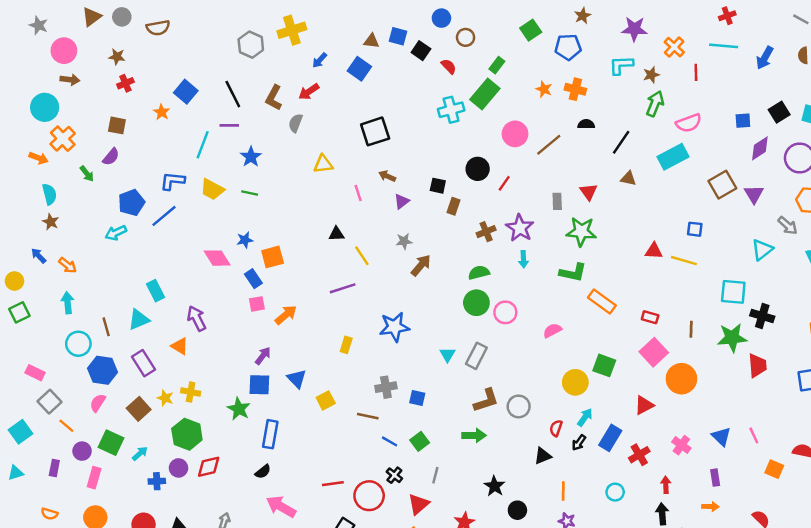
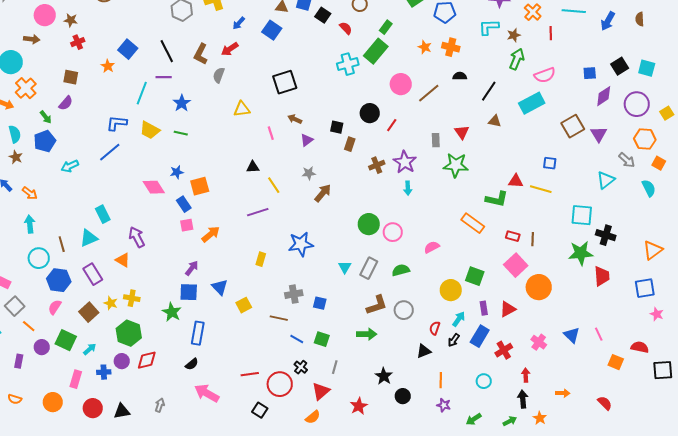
pink circle: (64, 51) -> (45, 15), moved
blue pentagon: (131, 203) -> (45, 141), moved
green semicircle: (479, 273) -> (401, 270), moved
green L-shape: (573, 273) -> (497, 199), moved
brown line: (691, 329) -> (533, 239), moved
green square: (420, 441) -> (322, 339), turned -35
pink rectangle: (94, 478) -> (76, 379), moved
purple rectangle: (715, 478) -> (484, 308), moved

